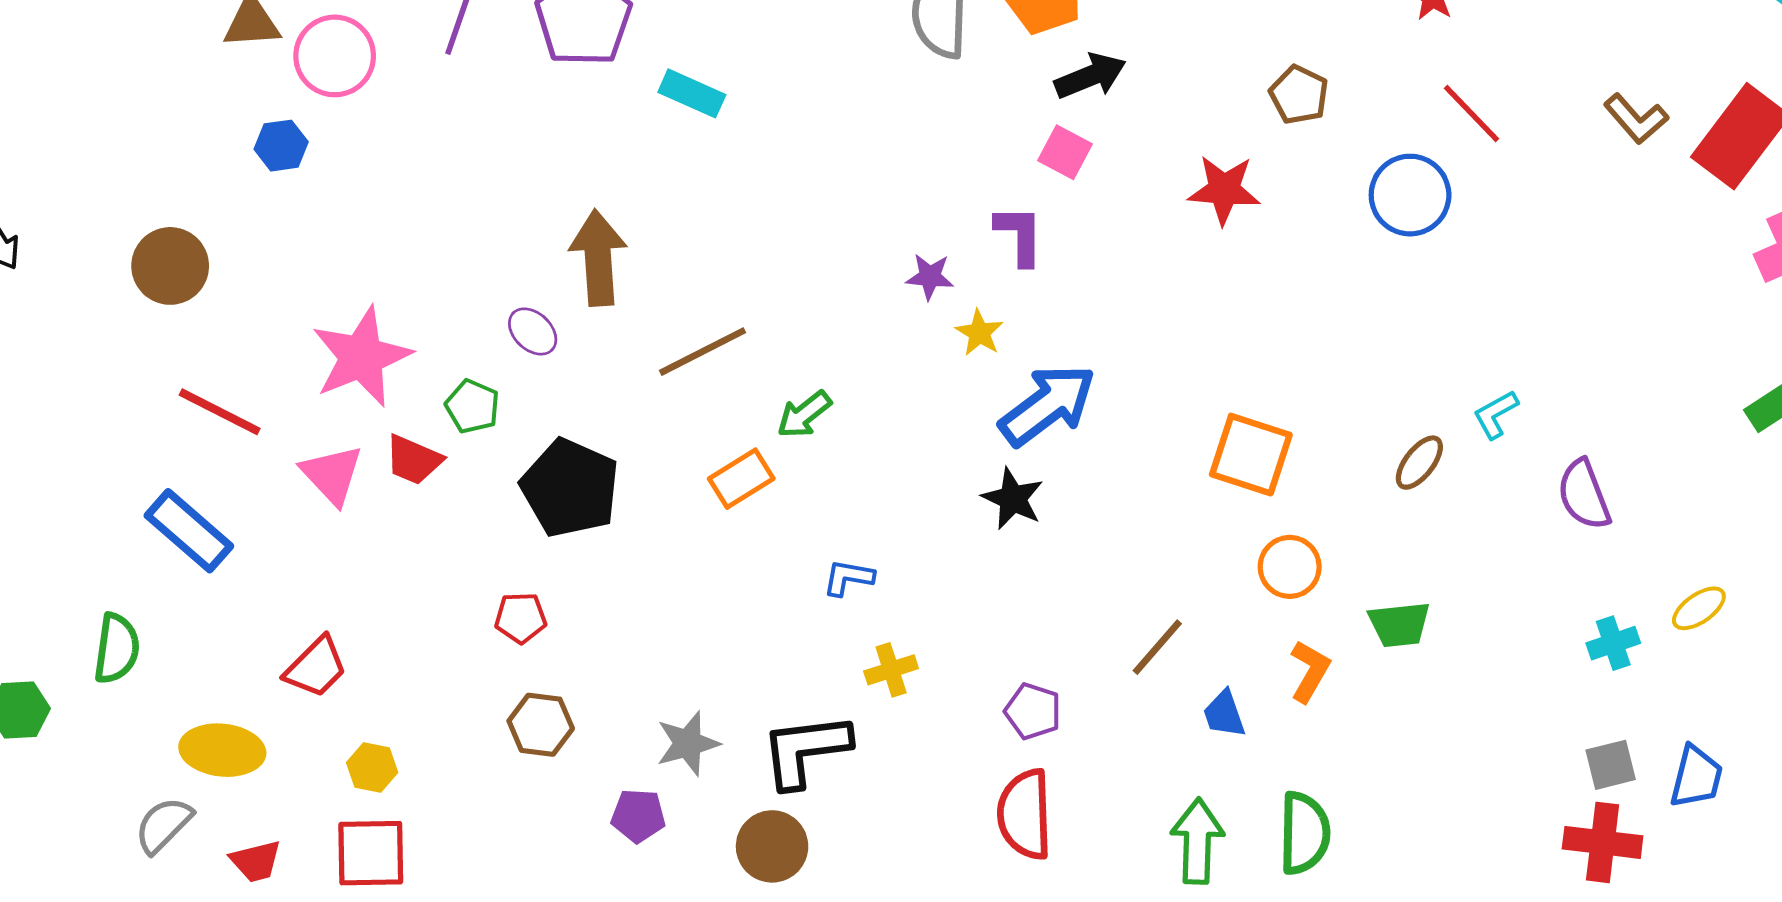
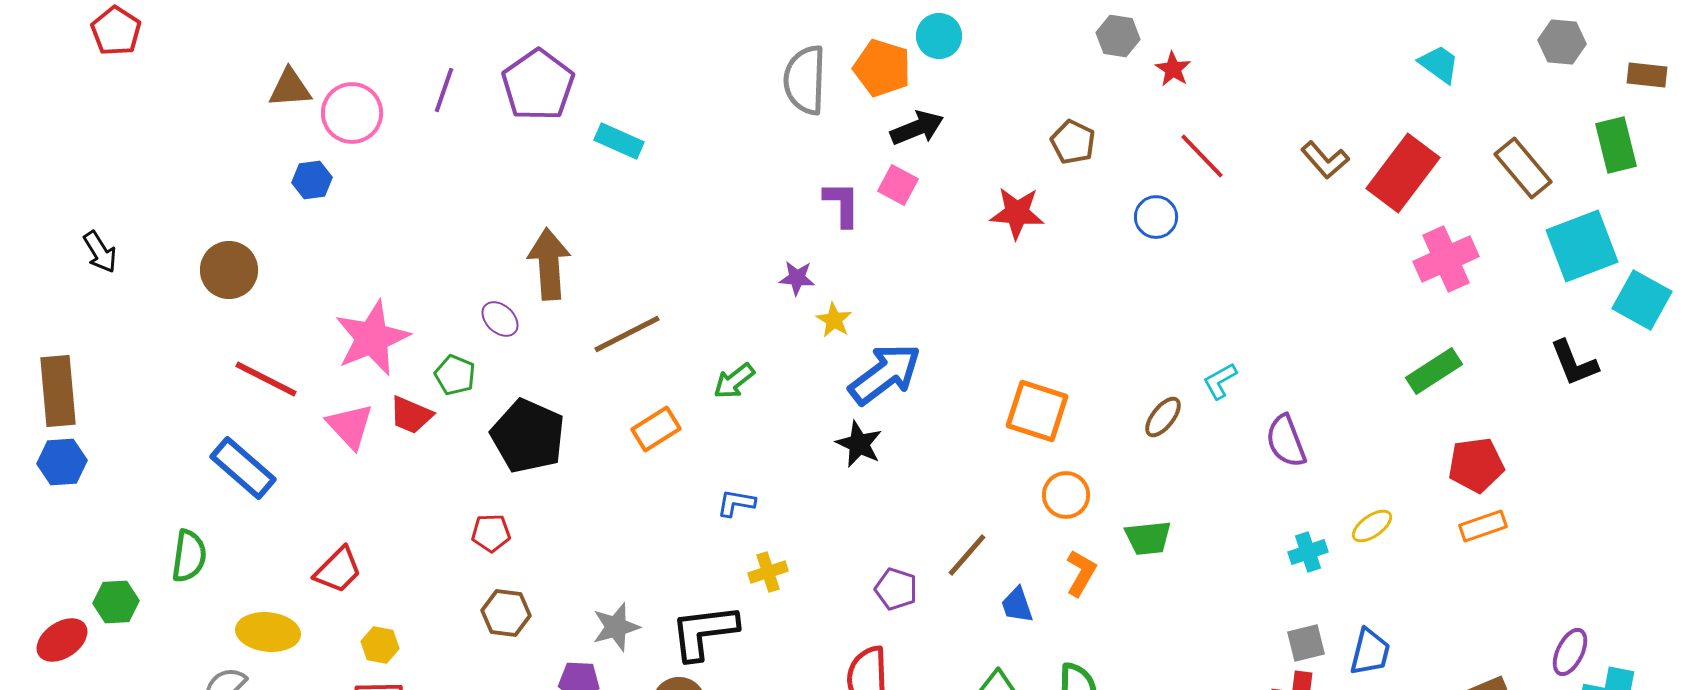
blue circle: (1410, 195) -> (1156, 217), size x0.7
purple L-shape: (1019, 235) -> (842, 204), moved
green arrow: (804, 414) -> (734, 381), moved
purple pentagon: (1033, 711) -> (896, 589), moved

